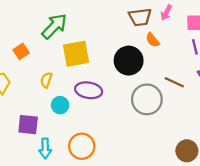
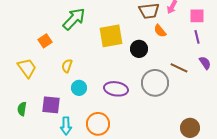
yellow square: (76, 54) -> (111, 36), moved
black circle: (129, 61) -> (139, 49), size x0.7
purple ellipse: (89, 90) -> (116, 89), moved

